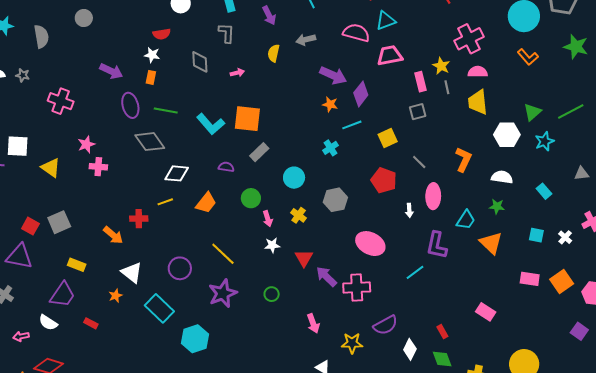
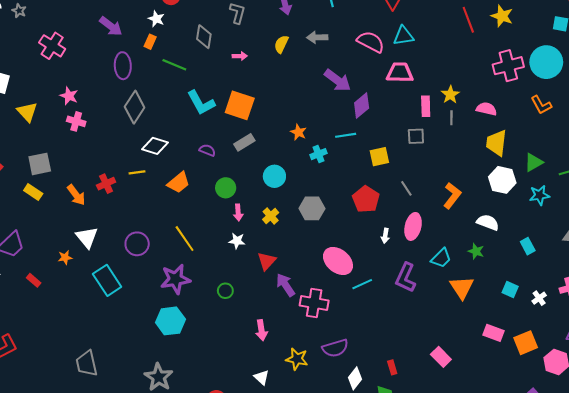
pink cross: (469, 39) -> (508, 66), moved
yellow trapezoid: (478, 102) -> (497, 143), moved
orange star: (330, 104) -> (298, 132), moved
green line: (166, 110) -> (174, 65), moved
gray diamond: (150, 142) -> (135, 107), turned 56
pink star: (86, 144) -> (69, 96), turned 30
red cross: (139, 219) -> (106, 184), turned -36
gray square: (59, 222) -> (40, 164), moved
yellow rectangle: (77, 265) -> (33, 192), moved
cyan line: (415, 272) -> (362, 284), moved
cyan hexagon: (195, 339) -> (170, 321), moved

